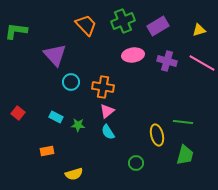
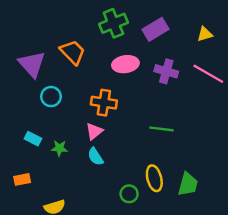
orange trapezoid: (86, 25) -> (73, 52), moved
orange cross: (103, 87) -> (104, 103), moved
green line: (183, 122) -> (161, 129), moved
yellow ellipse: (157, 135) -> (154, 178), moved

